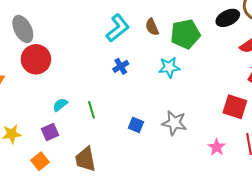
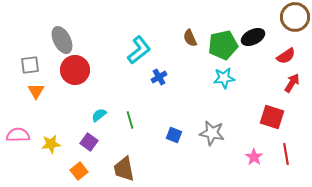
black ellipse: (228, 18) -> (253, 37), moved
cyan L-shape: (118, 28) -> (139, 50), moved
cyan star: (169, 67) -> (224, 78), moved
purple square: (50, 132) -> (89, 142), turned -30

